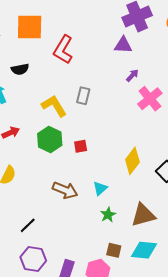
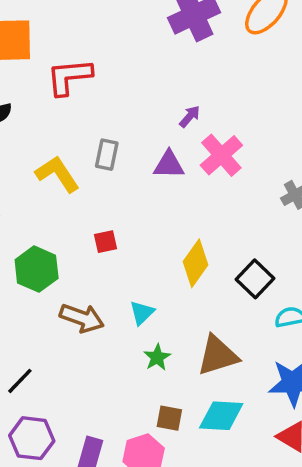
purple triangle: (123, 45) -> (169, 165), moved
red L-shape: (63, 50) -> (69, 77), turned 56
green hexagon: (50, 140) -> (37, 269), moved

